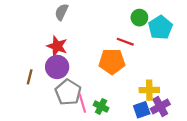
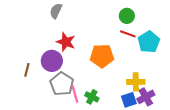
cyan pentagon: (160, 27) -> (149, 42), moved
red line: (125, 42) -> (128, 34), moved
red star: (57, 46) -> (66, 42), moved

